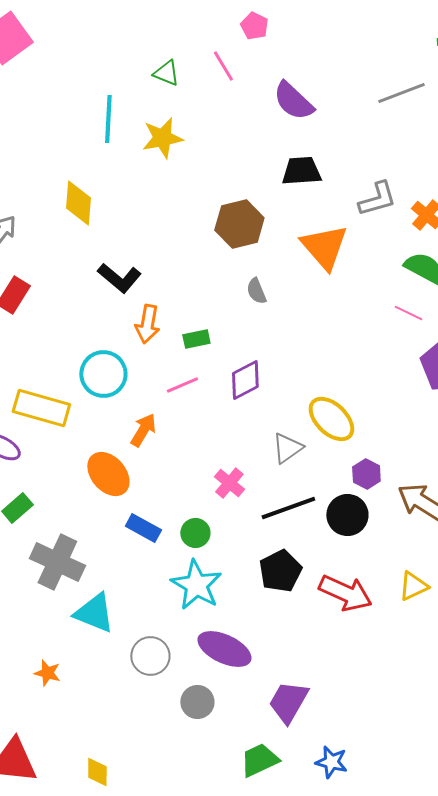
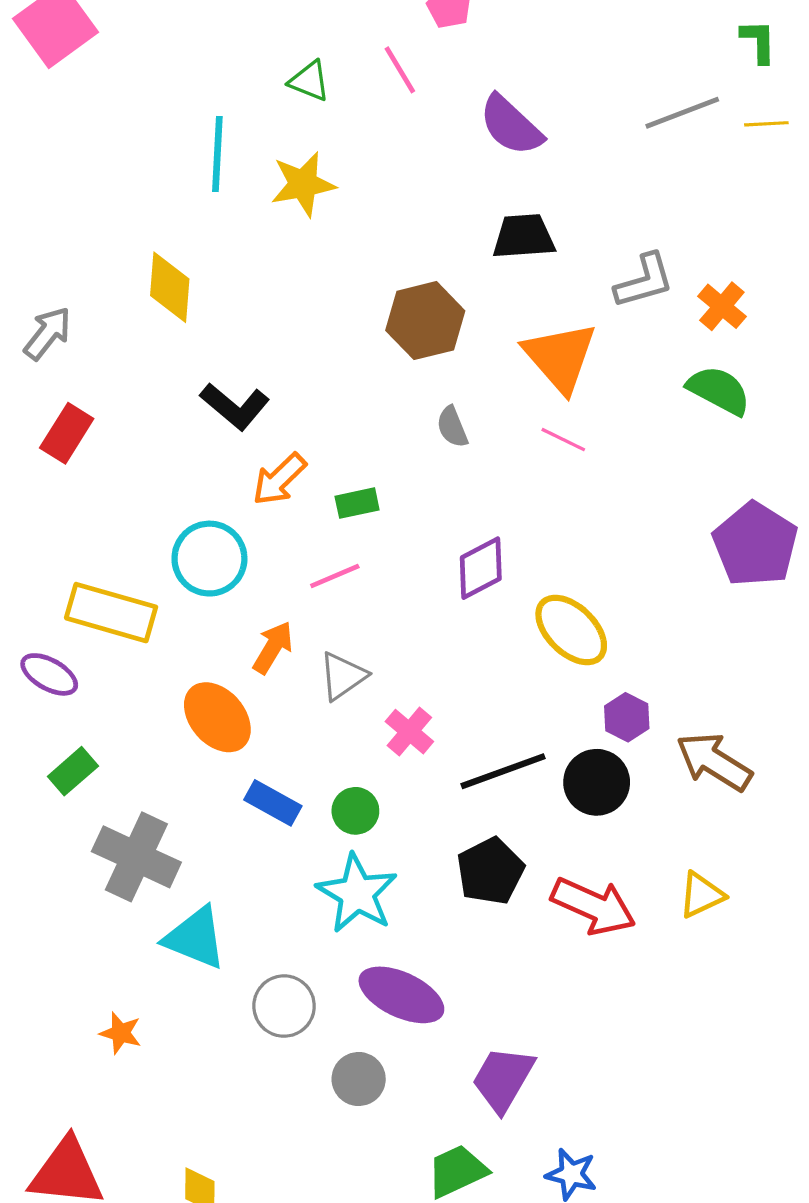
pink line: (408, 313) -> (563, 440), moved
orange arrow: (147, 324) -> (279, 479), turned 36
purple diamond: (245, 380) -> (481, 568), moved
gray triangle: (287, 448) -> (343, 676), moved

